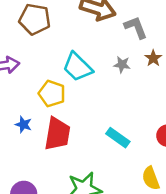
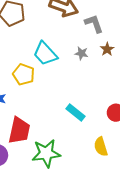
red trapezoid: (57, 134) -> (19, 130), moved

